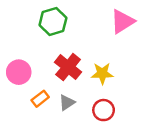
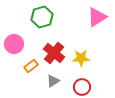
pink circle: (19, 72) -> (14, 44), moved
orange rectangle: (40, 99) -> (31, 66), moved

